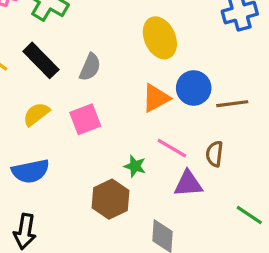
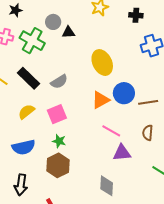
gray semicircle: (90, 67) -> (59, 82), turned 36
brown semicircle: (214, 154) -> (148, 133), moved
green star: (135, 166) -> (59, 141), moved
brown hexagon: (111, 199) -> (58, 165), moved

